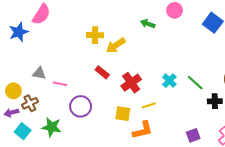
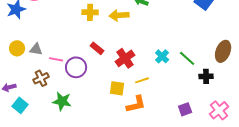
yellow arrow: (116, 45) -> (119, 15), moved, turned 30
yellow circle: (13, 91) -> (17, 48), moved
brown cross: (30, 103) -> (41, 78), moved
purple circle: (81, 106) -> (76, 67), moved
green star: (52, 127) -> (62, 101), moved

